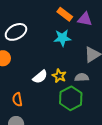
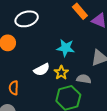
cyan star: (62, 38) -> (66, 48), moved

